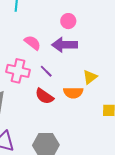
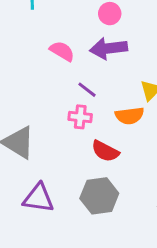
pink cross: (18, 71) -> (80, 117), moved, size x0.7
red semicircle: (44, 96) -> (105, 151), moved

